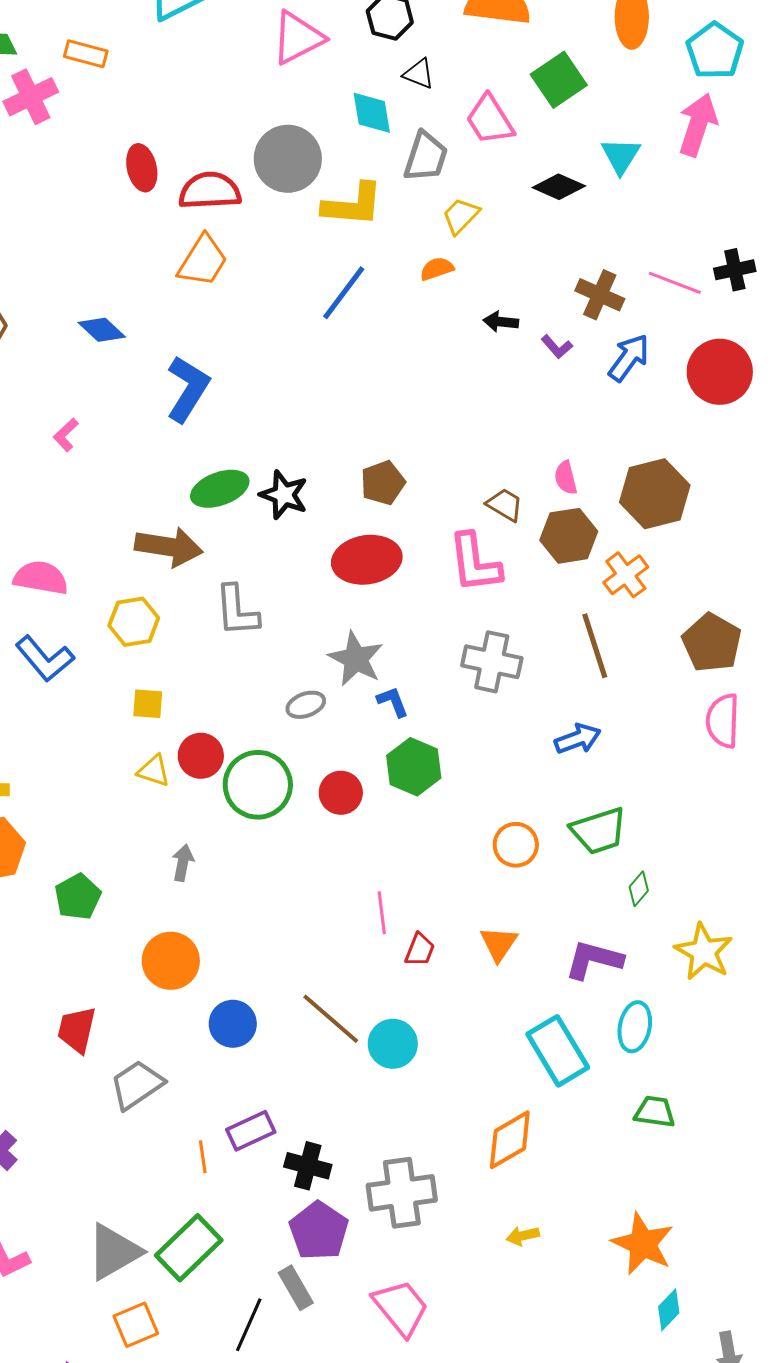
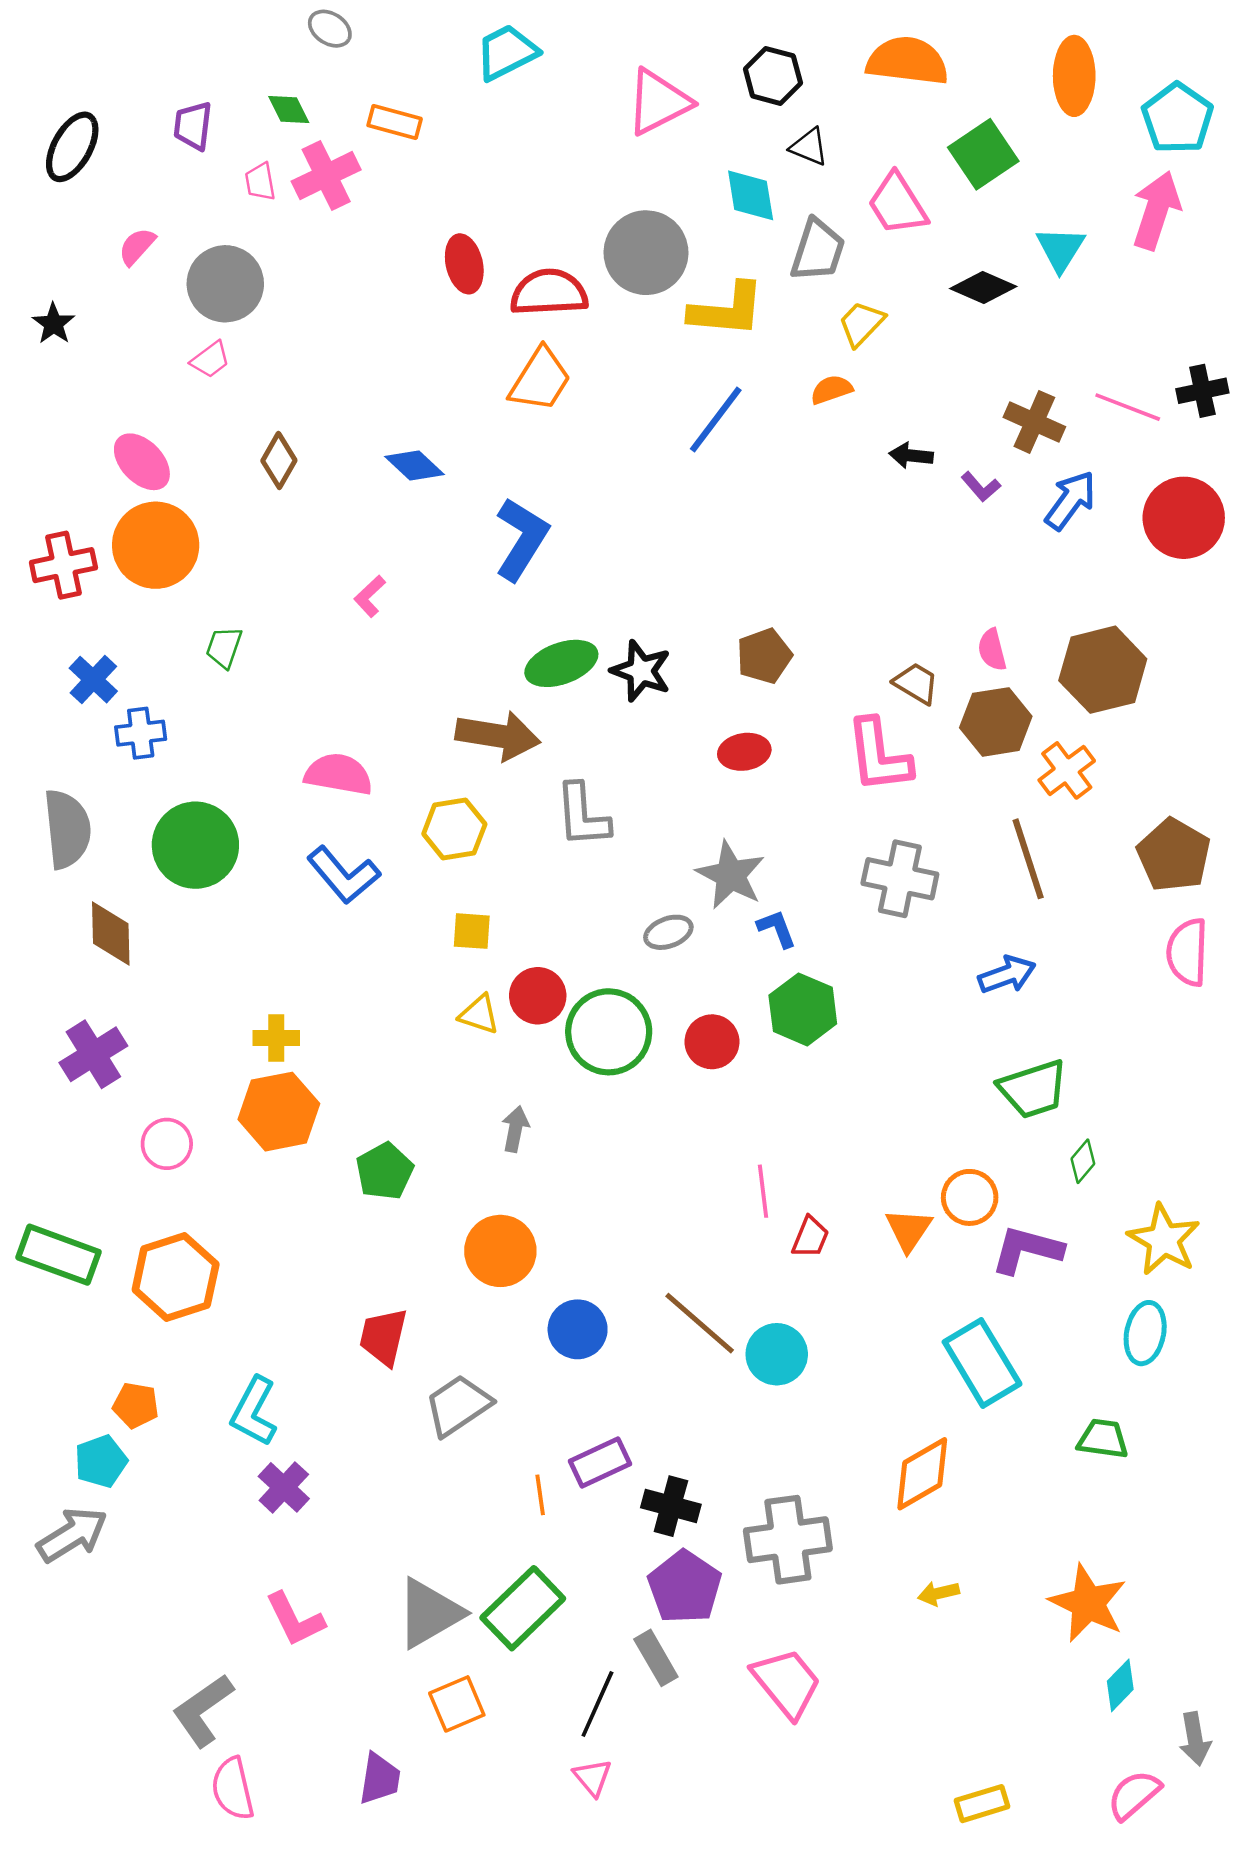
red ellipse: (367, 560) -> (744, 752), size x0.6
orange circle: (516, 845) -> (970, 1197), moved
cyan ellipse: (635, 1027) -> (1145, 1333), moved

